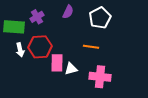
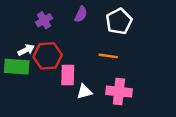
green rectangle: (14, 27) -> (17, 67), moved
white arrow: (20, 50) -> (26, 50), moved, turned -104
white triangle: (71, 69) -> (84, 92), moved

